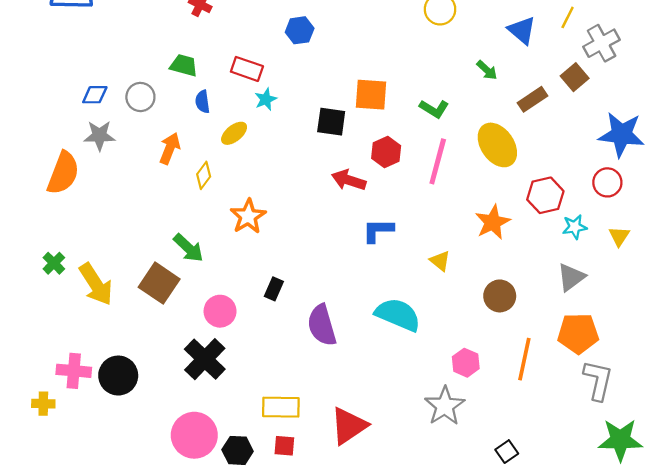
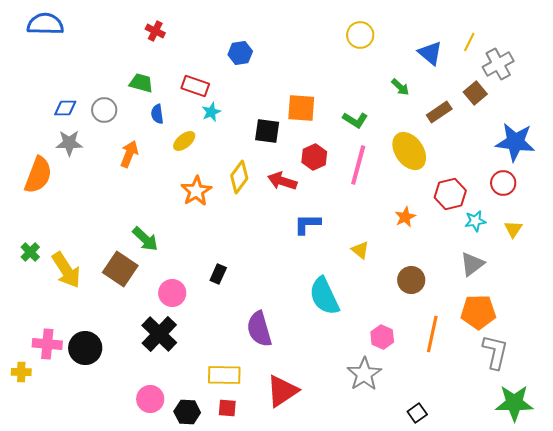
yellow diamond: (204, 175) -> (239, 177), moved, size x1.4
orange star: (248, 216) -> (196, 191), moved
orange star: (493, 222) -> (405, 217), size x0.7
cyan semicircle: (398, 315) -> (324, 296), turned -138
purple semicircle: (322, 325) -> (259, 329), moved
pink circle: (194, 435) -> (150, 399), size x0.7

